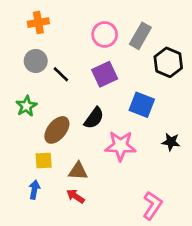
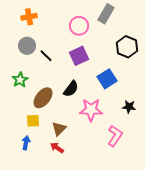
gray rectangle: (140, 36) -> (106, 14), moved
blue square: (142, 105) -> (107, 79), turned 36
brown triangle: (78, 171) -> (59, 129), turned -49
pink L-shape: (152, 206) -> (115, 136), moved

